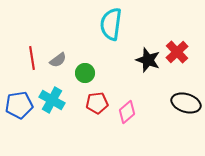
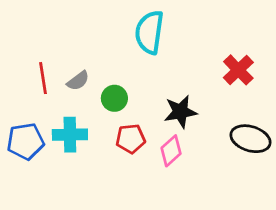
black star: (148, 60) -> (180, 112), moved, turned -30
cyan cross: (52, 100) -> (70, 135), turned -30

